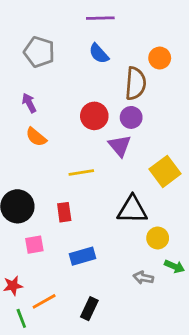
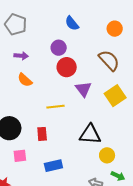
gray pentagon: (39, 52) -> (16, 24), moved
brown semicircle: (136, 83) -> (109, 60), moved, turned -50
purple arrow: (29, 103) -> (21, 56), turned 120
purple circle: (131, 117) -> (59, 48), moved
yellow square: (165, 171) -> (115, 96), moved

